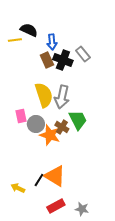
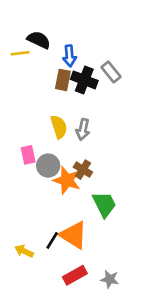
brown rectangle: (47, 60) -> (63, 80), turned 35
yellow semicircle: (44, 95) -> (59, 127), size x0.7
gray arrow: (62, 97) -> (83, 129), size x0.7
green trapezoid: (78, 120) -> (104, 204), moved

